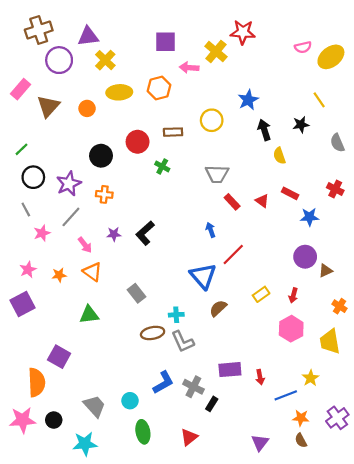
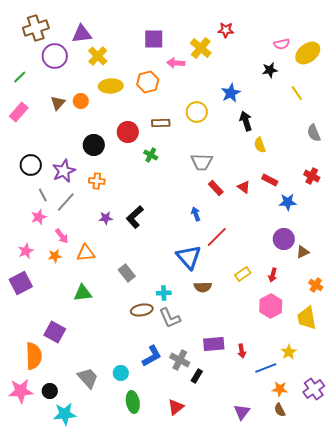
red star: (243, 32) -> (226, 30), size x0.7
pink rectangle: (20, 89) -> (19, 112), moved
brown triangle: (48, 106) -> (58, 103), moved, size x0.7
black star: (301, 125) -> (270, 70), moved
green line: (21, 149) -> (20, 77), moved
gray line: (26, 209) -> (43, 195), moved
pink arrow: (85, 245) -> (62, 236), moved
orange triangle: (92, 272) -> (86, 253), turned -42
brown semicircle: (218, 308) -> (203, 287), turned -138
cyan star: (85, 444) -> (65, 414), moved

